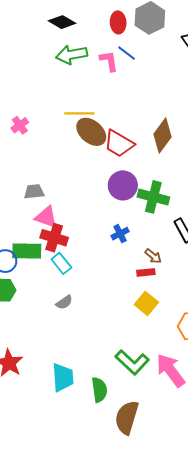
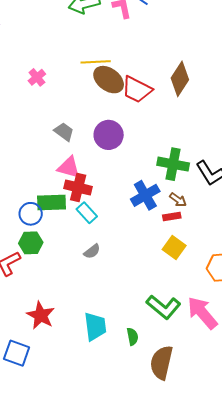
purple circle: (123, 185) -> (109, 135), moved
gray trapezoid: (34, 192) -> (64, 132), moved, turned 45
green cross: (153, 197) -> (173, 164), moved
blue cross: (120, 234) -> (145, 195), moved, size x1.6
green semicircle: (99, 390) -> (132, 337), size x0.7

